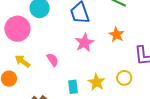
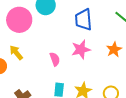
pink semicircle: (53, 60) -> (55, 59), moved

